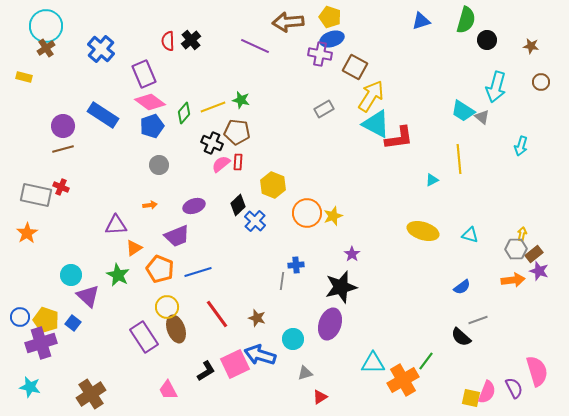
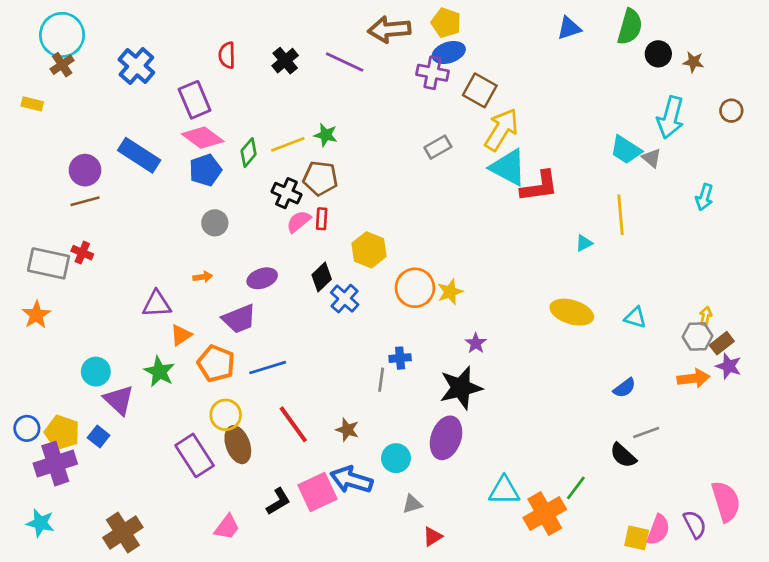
black cross: (191, 40) -> (285, 61), moved
brown star: (531, 46) -> (693, 62), moved
pink trapezoid: (168, 390) -> (227, 527), turned -115

